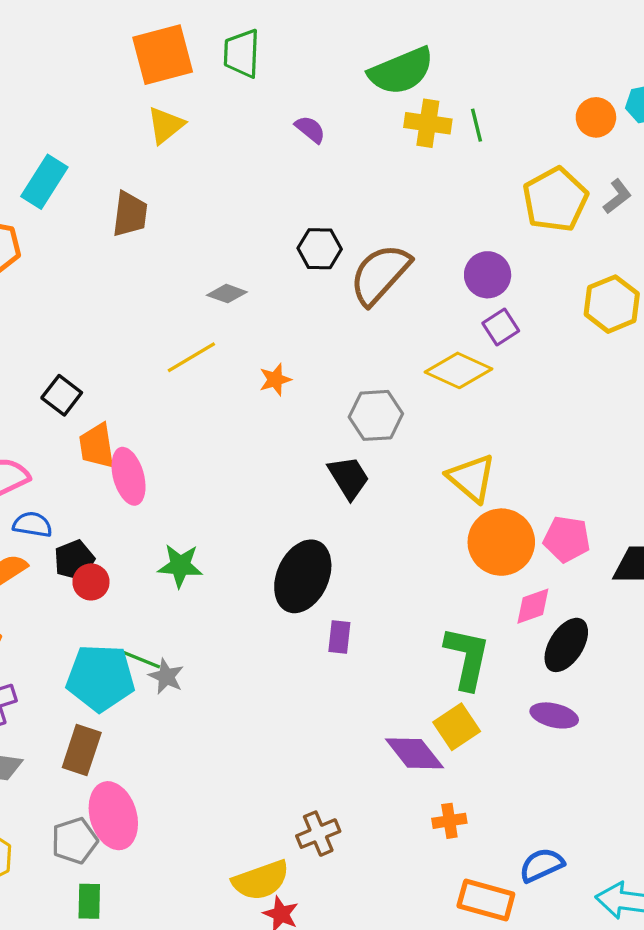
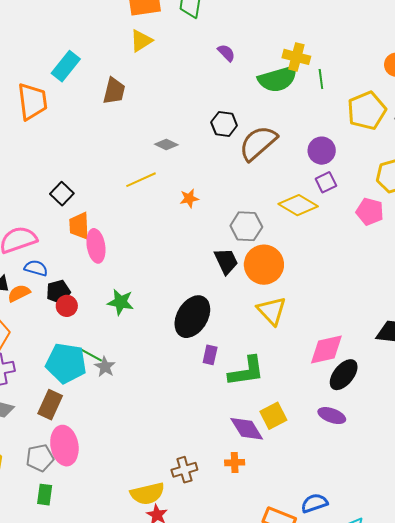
green semicircle: (401, 71) -> (278, 79), moved
green line: (477, 125) -> (321, 79), moved
yellow triangle: (471, 478) -> (272, 311), moved
pink pentagon: (567, 539) -> (370, 212), moved
orange circle: (501, 542) -> (264, 265), moved
pink diamond: (533, 606) -> (326, 349), size x1.5
green L-shape: (467, 658) -> (246, 371), moved, turned 63
orange cross: (449, 821) -> (235, 463), moved

